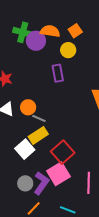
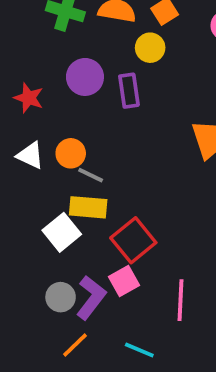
purple circle: (36, 41) -> (85, 77), moved
yellow rectangle: (38, 135) -> (88, 207), turned 36
pink square: (58, 174) -> (124, 281), size x0.7

